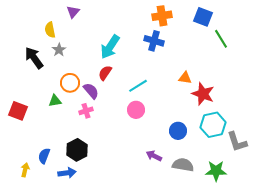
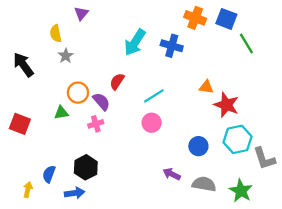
orange cross: (162, 16) -> (195, 18), moved, turned 30
cyan arrow: (110, 47) -> (135, 42), moved
black arrow: (34, 58) -> (23, 65), moved
green star: (216, 171) -> (241, 191), turned 30

